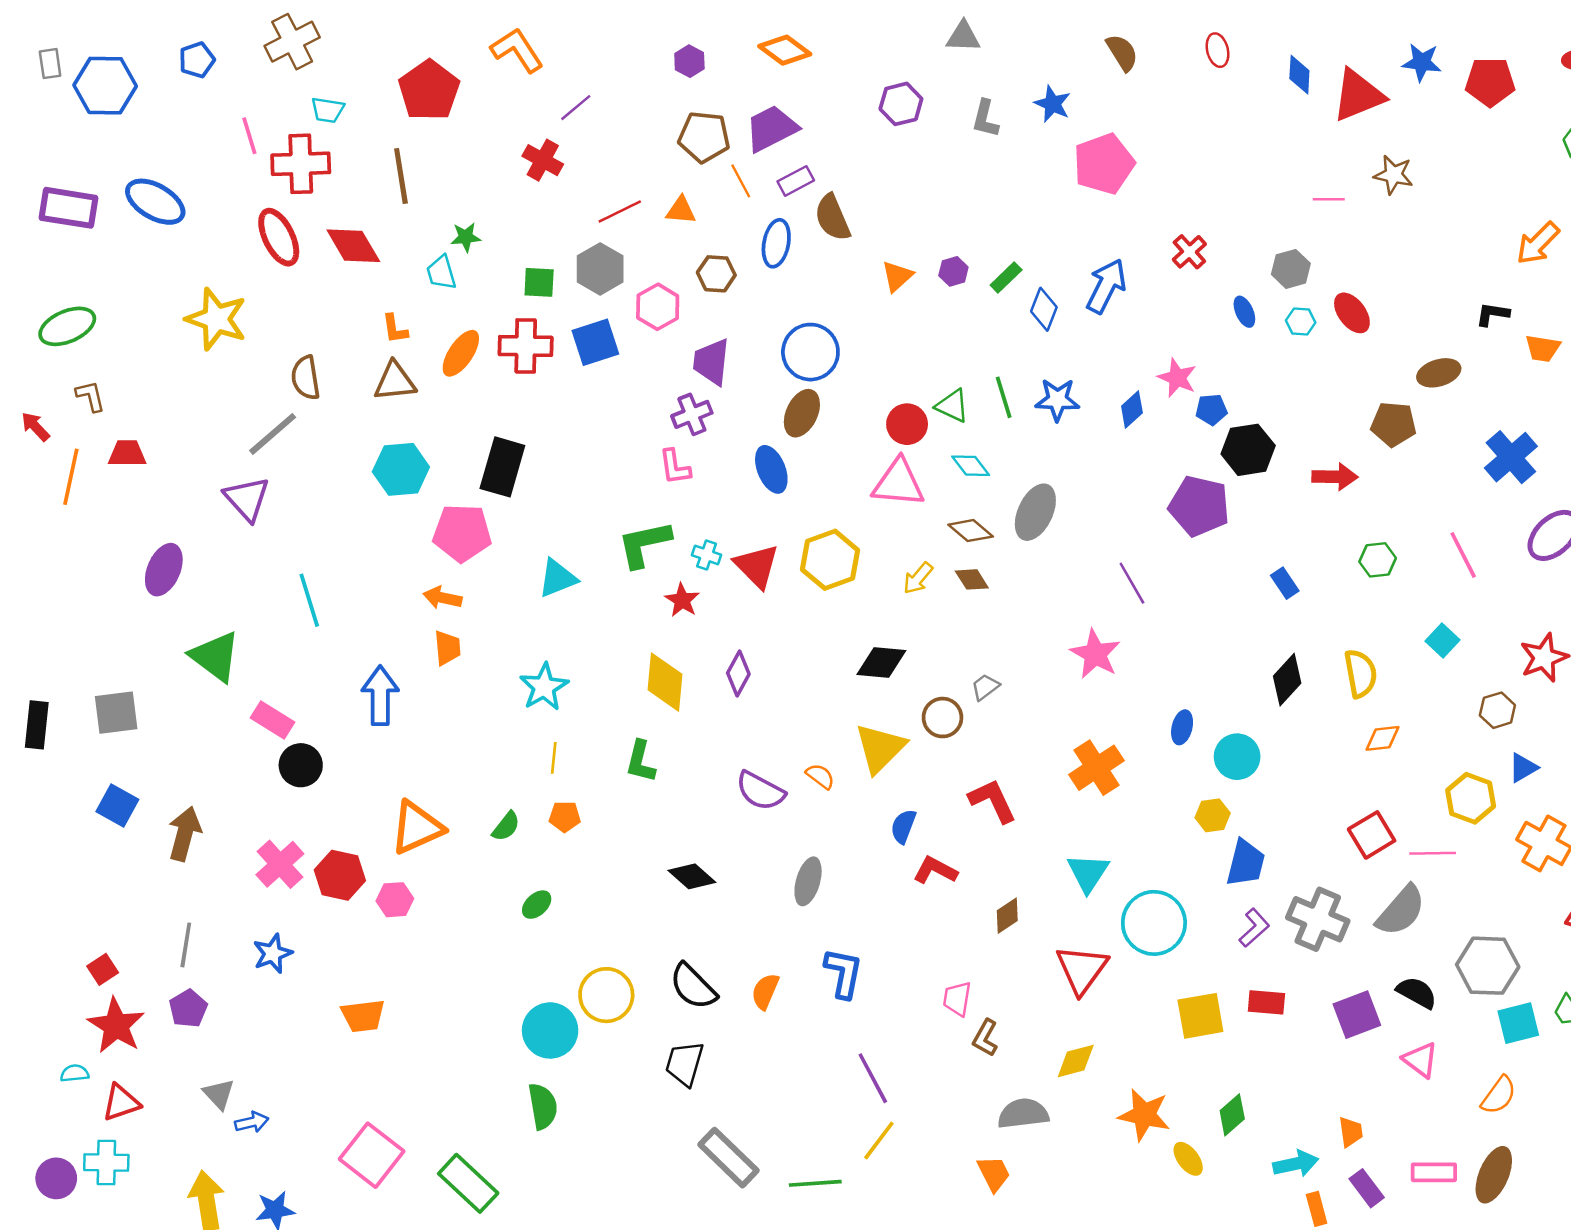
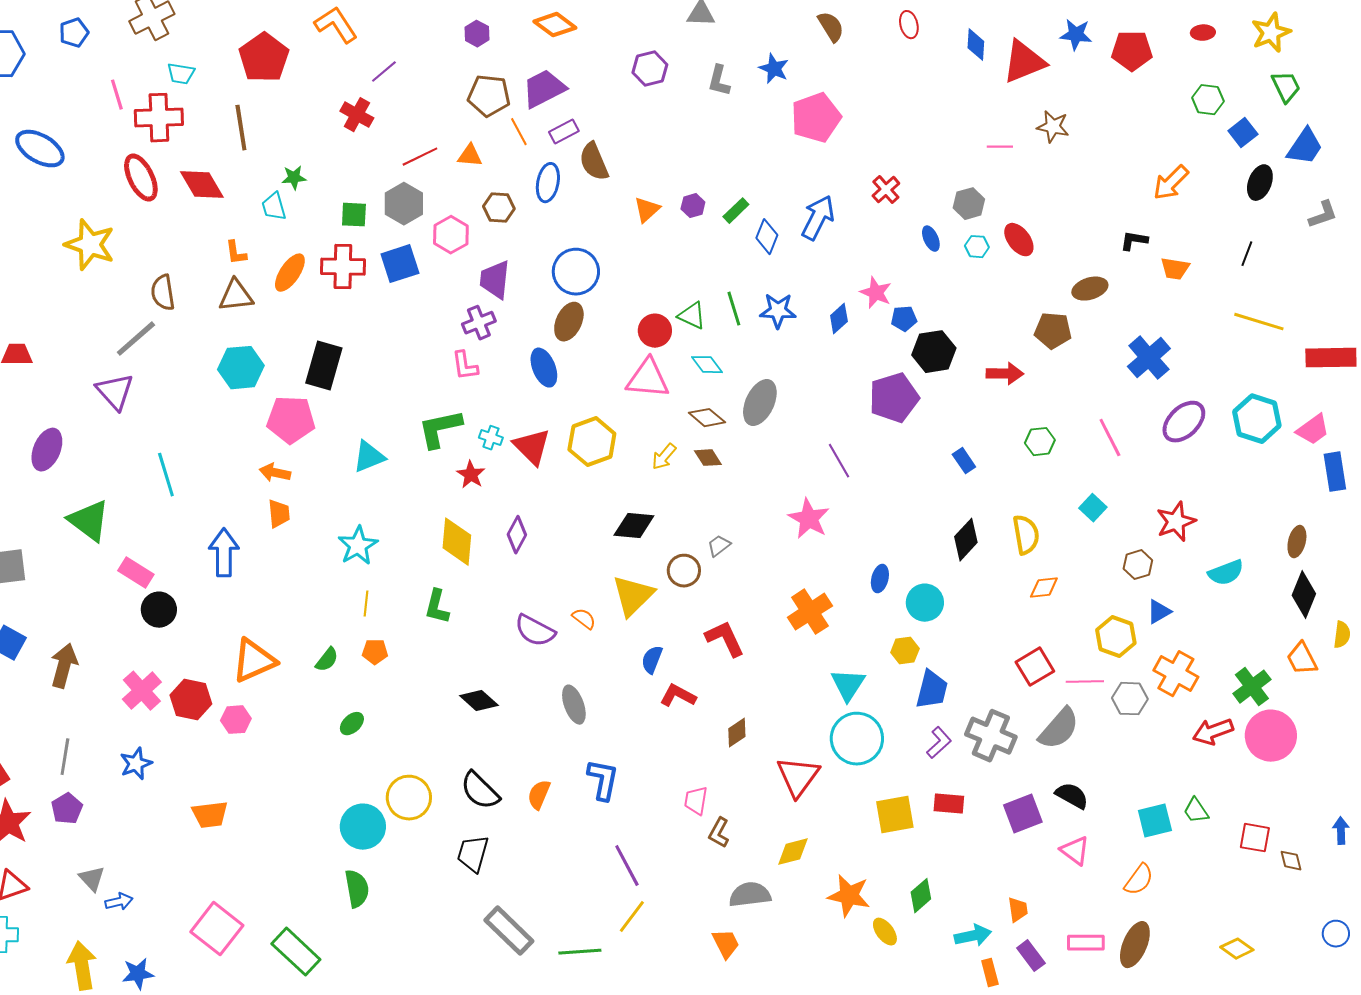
purple pentagon: (1199, 506) -> (894, 398), turned -30
cyan triangle: (1088, 873) -> (848, 685), moved
gray ellipse: (808, 881) -> (574, 705), turned -36
gray hexagon: (1488, 966) -> (1130, 699), moved, size x0.7

